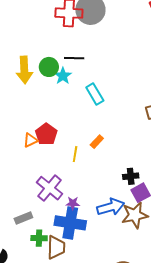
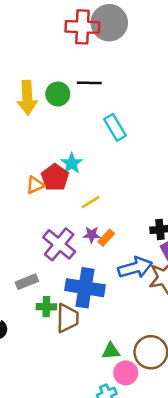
cyan star: (63, 76) -> (72, 163), moved
orange rectangle: (97, 142) -> (106, 238), moved
yellow line: (75, 154) -> (91, 202), turned 49
purple star: (73, 203) -> (92, 235), moved

